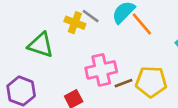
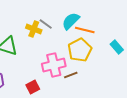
orange line: (142, 24) -> (85, 30), turned -36
yellow pentagon: (151, 82) -> (80, 50), moved, turned -30

